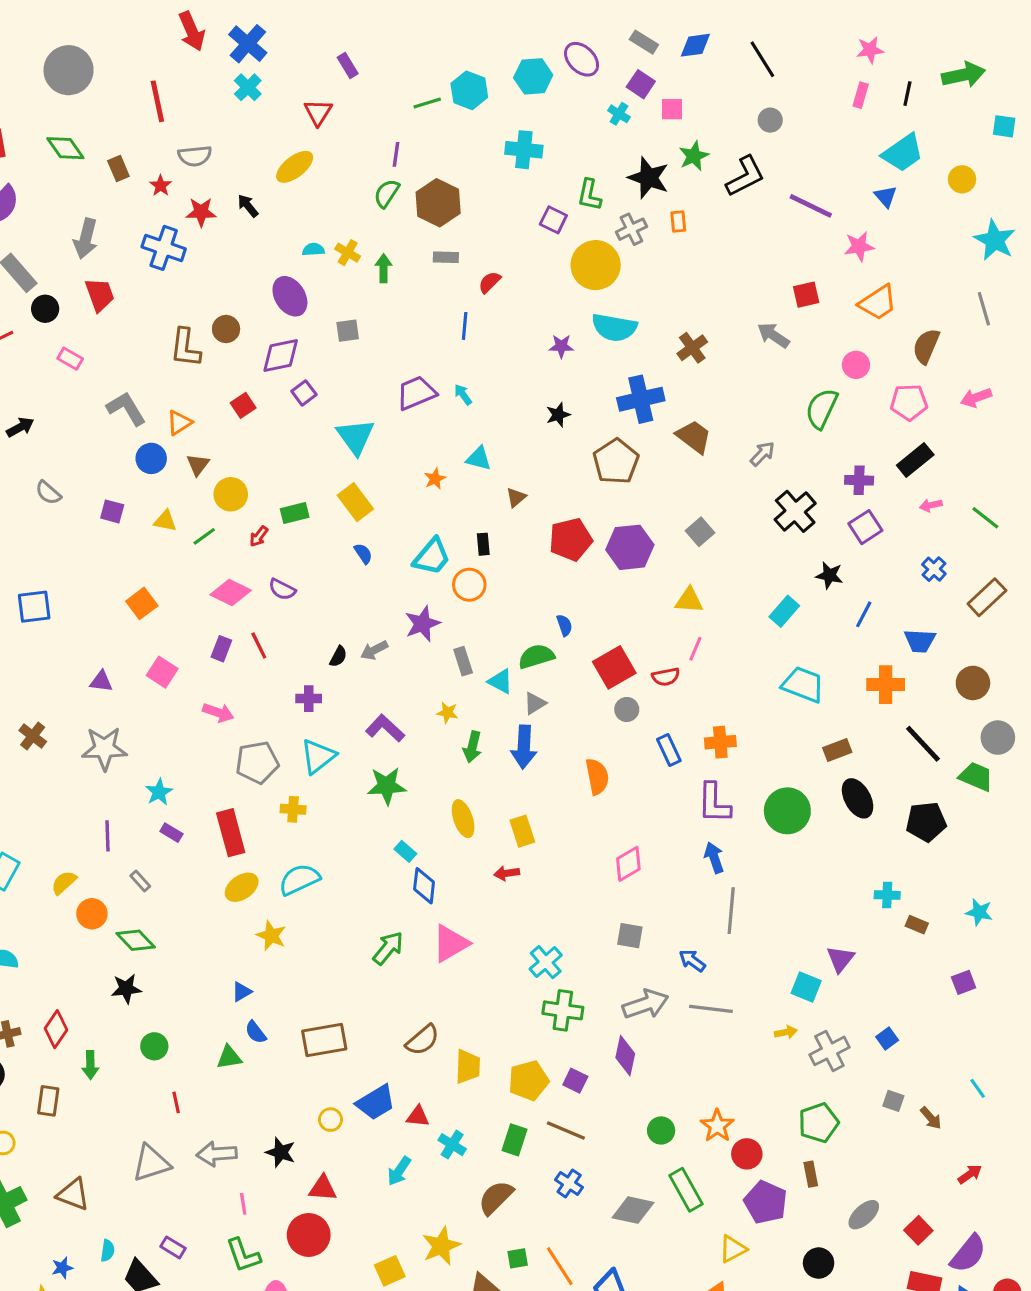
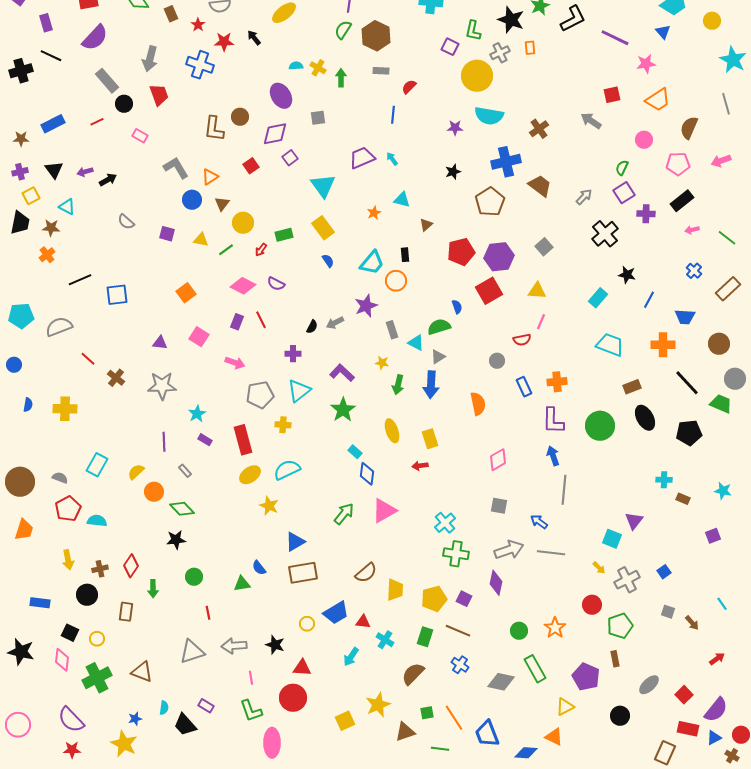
green semicircle: (822, 409) -> (622, 168), size x0.6
purple square: (865, 527) -> (624, 193), moved
red square: (614, 667) -> (489, 291), moved
green star: (387, 786) -> (343, 410), turned -30
blue triangle: (242, 992) -> (295, 542), moved, size x1.5
yellow arrow: (786, 1032) -> (599, 568), turned 56
red circle: (747, 1154) -> (592, 605), moved

